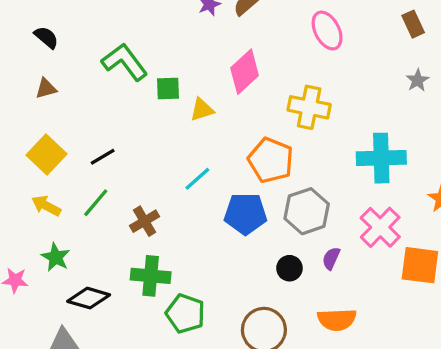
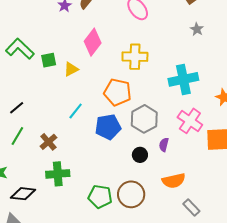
green pentagon: (185, 314) -> (100, 196), moved

